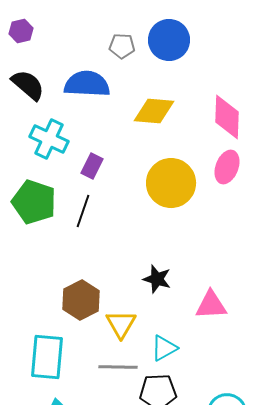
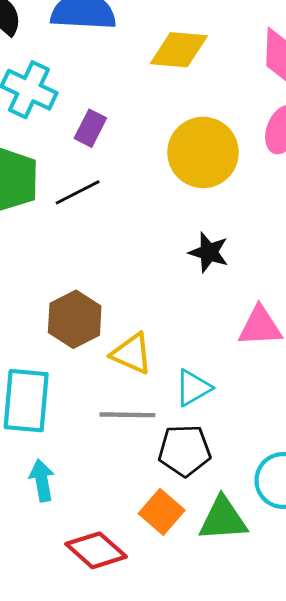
black line: (83, 211) -> (78, 192), turned 44
black star: (157, 279) -> (209, 252), moved
yellow triangle: (121, 324) -> (132, 354), turned -36

